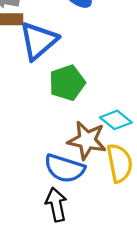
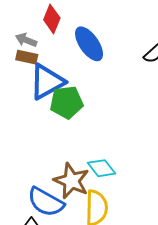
green pentagon: (67, 83) -> (66, 102), moved

